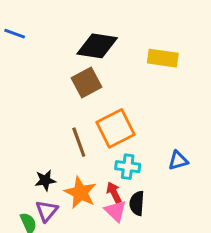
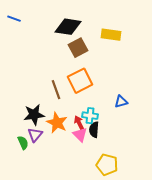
brown square: (86, 83) -> (78, 48), moved
cyan cross: (128, 167) -> (90, 116), moved
black star: (45, 180) -> (34, 115), size x1.5

